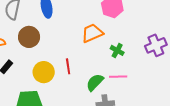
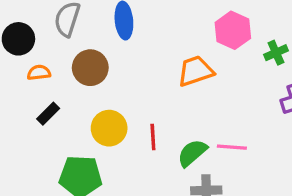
green cross: (117, 50) -> (276, 53), moved, turned 32
red line: (68, 66) -> (153, 137), moved

